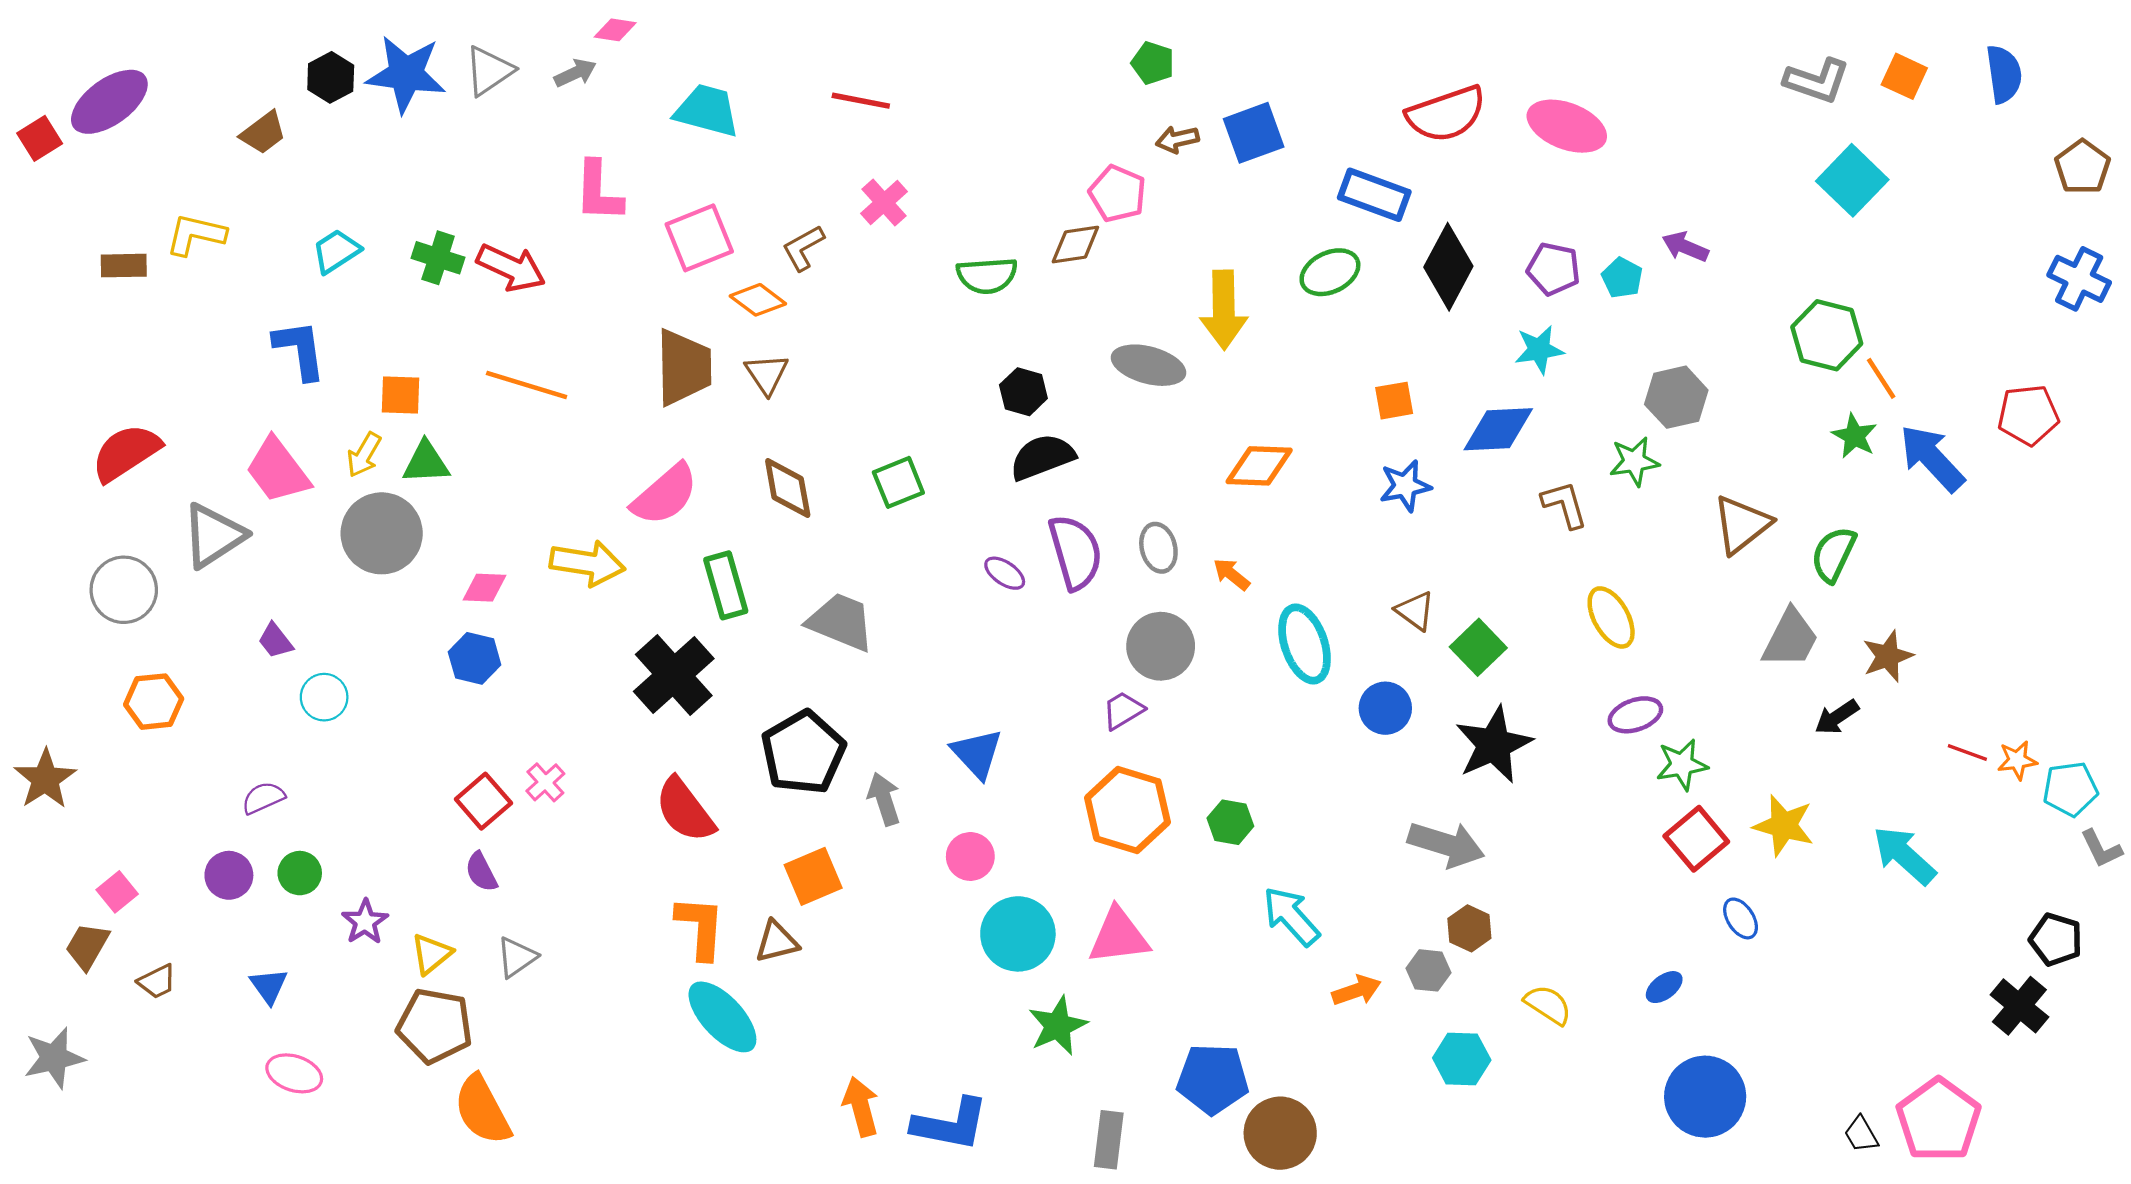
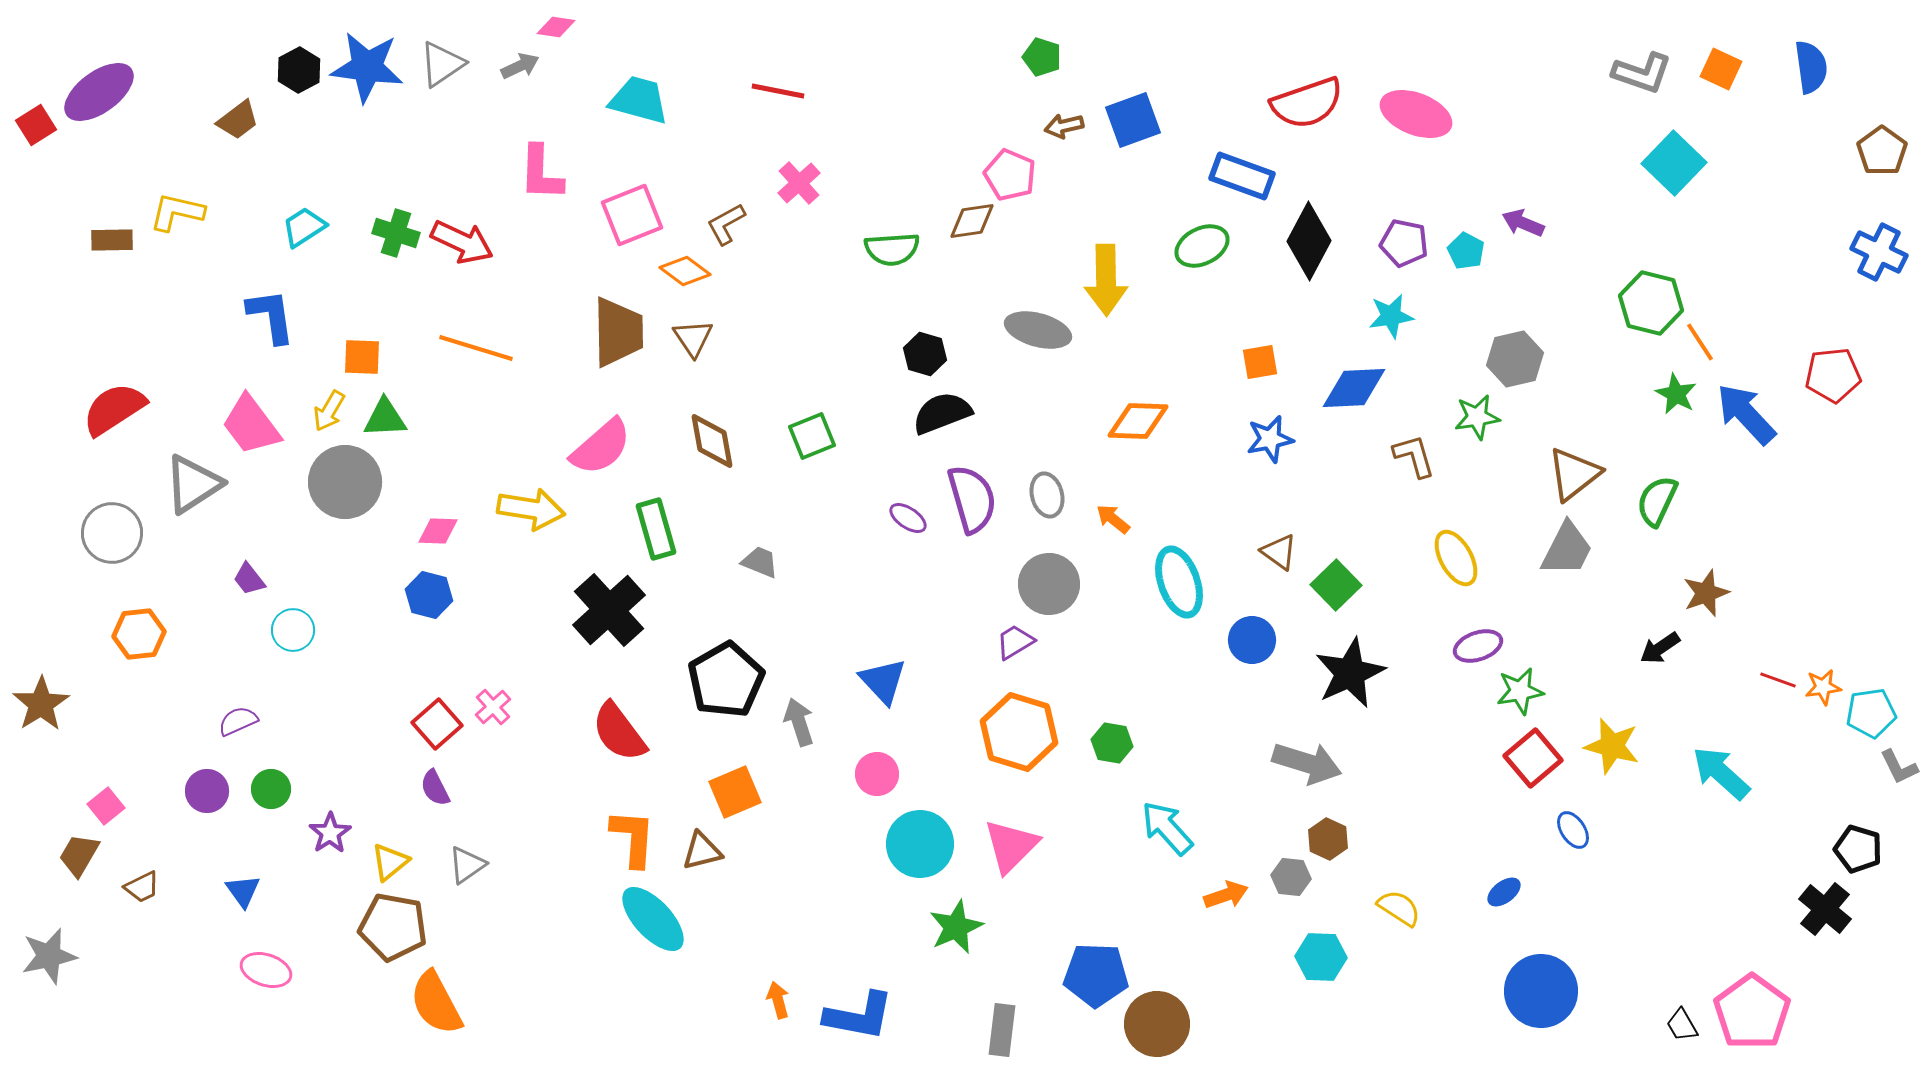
gray trapezoid: (841, 622) -> (760, 562), size x0.6
gray trapezoid: (1790, 638) -> (1567, 549), moved
pink triangle: (1119, 936) -> (1011, 846), turned -38
orange arrow: (861, 1107) -> (778, 1000), size x0.7

